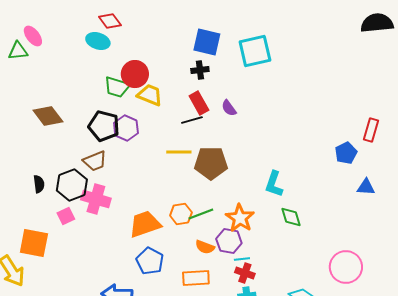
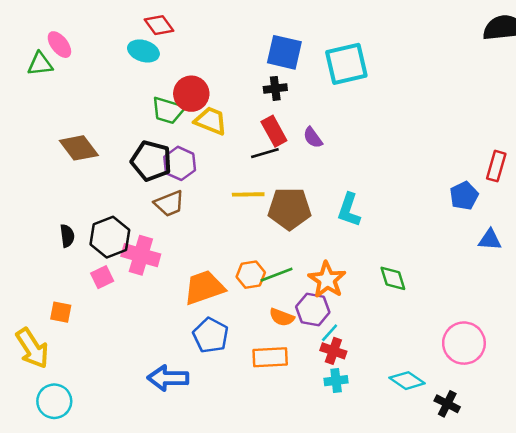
brown trapezoid: (95, 161) -> (169, 203), moved
cyan L-shape: (274, 184) -> (349, 210), moved
orange square: (34, 243) -> (61, 312), size x0.6
cyan line: (242, 259) -> (330, 333), turned -42

